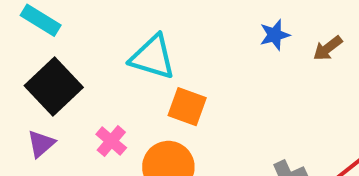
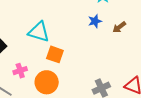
pink cross: (111, 141) -> (20, 71), turned 32

